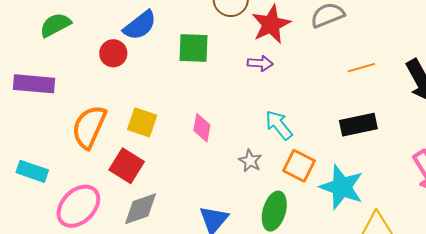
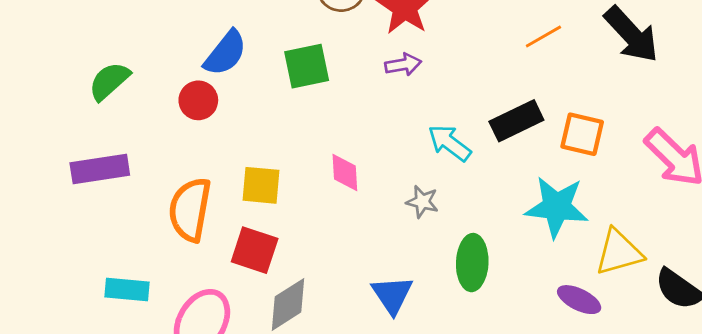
black rectangle: (358, 125) -> (516, 121), moved
orange square: (299, 166) -> (582, 134), moved

